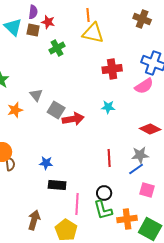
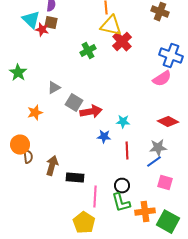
red star: (48, 22) -> (42, 30), moved
green cross: (57, 48) -> (88, 51), moved
red cross: (112, 69) -> (122, 42), moved, turned -36
gray triangle: (36, 95) -> (54, 88), turned 40
cyan star: (108, 107) -> (123, 122), moved
orange star: (15, 110) -> (35, 113), moved
blue star: (46, 163) -> (104, 137), moved
brown arrow: (34, 220) -> (52, 166), moved

